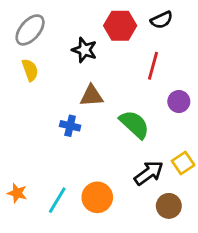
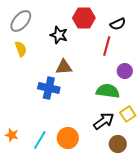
black semicircle: (162, 20) -> (118, 24), moved
green semicircle: (134, 124) -> (108, 91), moved, turned -35
blue cross: (70, 126) -> (49, 88), size x1.5

